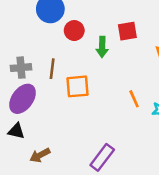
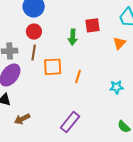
red circle: (74, 31) -> (34, 32), moved
orange line: (134, 99) -> (78, 77), moved, turned 40

